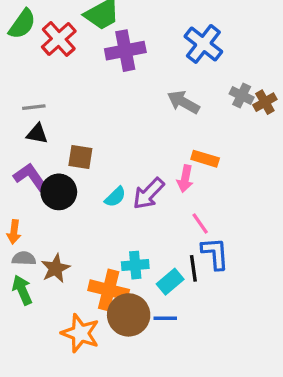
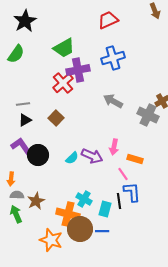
red cross: (59, 39) -> (63, 83), moved
blue cross: (203, 44) -> (113, 58), moved, turned 35
gray cross: (242, 95) -> (148, 115), moved, size x1.5
black triangle: (37, 134) -> (25, 120), turned -40
brown square: (80, 157) -> (56, 118), moved, turned 35
orange rectangle: (205, 159) -> (135, 159), moved
purple arrow: (149, 194) -> (92, 156), turned -110
cyan cross: (135, 265) -> (84, 199), turned 35
cyan rectangle: (170, 282) -> (105, 209), turned -35

